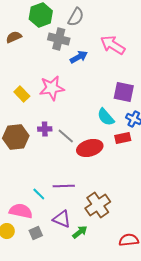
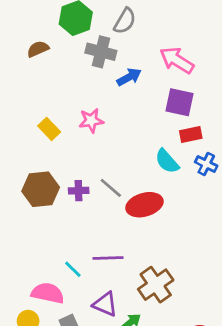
pink star: (52, 88) -> (91, 121), size x0.7
purple square: (124, 92) -> (180, 102), moved
purple cross: (45, 129) -> (79, 191), moved
red rectangle: (123, 138) -> (191, 135), moved

